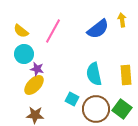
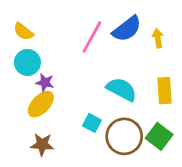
yellow arrow: (122, 20) -> (158, 38), moved
pink line: (53, 31) -> (92, 37), moved
cyan semicircle: (94, 74) -> (122, 89), turned 130

